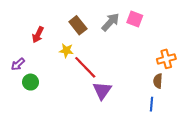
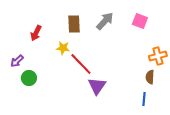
pink square: (135, 19) -> (140, 21), moved
brown rectangle: (78, 25) -> (74, 24), turned 36

